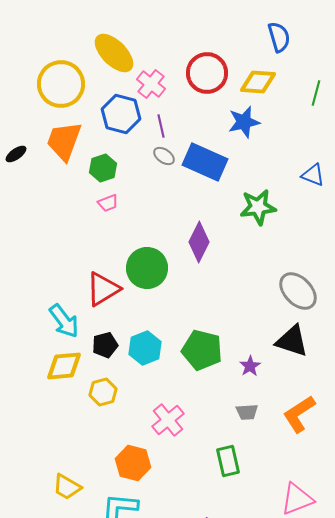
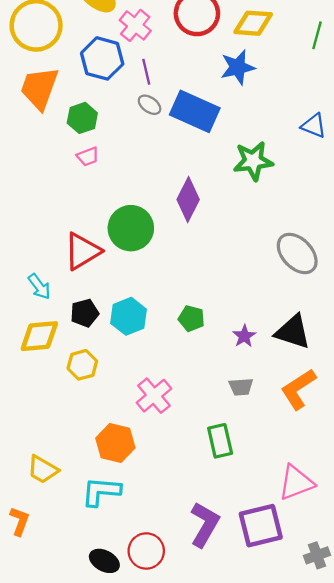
cyan arrow: (64, 321) -> (39, 287), size x0.7
black triangle: (292, 341) -> (293, 332), moved
green pentagon: (202, 350) -> (191, 318), size x0.6

